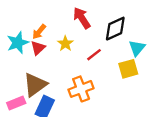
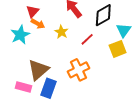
orange arrow: (39, 32) -> (38, 24), turned -96
red triangle: (38, 48) -> (32, 11), moved
pink rectangle: (16, 103) -> (23, 87), turned 42

